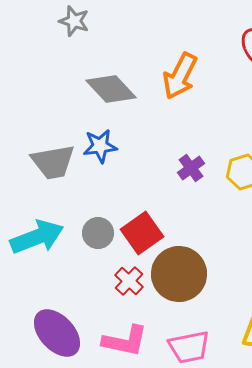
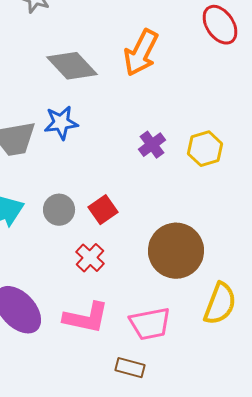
red square: (142, 233) -> (103, 210), size x0.7
brown circle: (179, 274) -> (176, 251), moved

